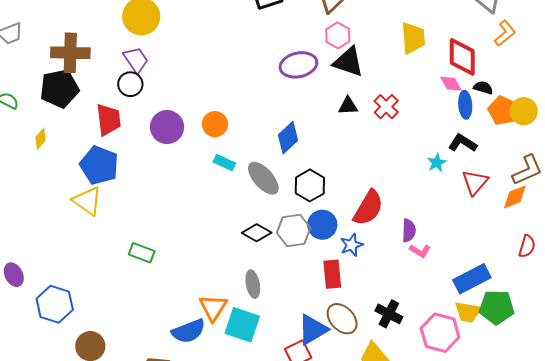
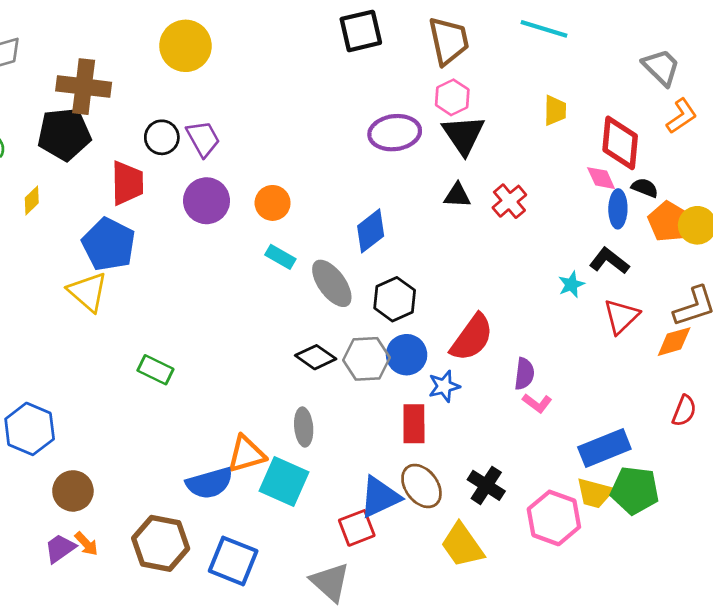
yellow trapezoid: (413, 38) -> (555, 110), size x0.7
purple trapezoid: (136, 60) -> (203, 139), moved
black triangle: (348, 62) -> (463, 135), turned 32
orange triangle: (213, 308) -> (246, 454), turned 36

